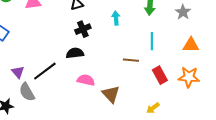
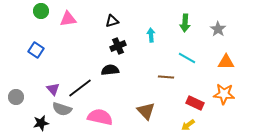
cyan line: (152, 41) -> (187, 58), turned -60
red rectangle: (160, 75) -> (195, 103), moved, turned -36
pink semicircle: (86, 80) -> (100, 117), moved, size x1.4
gray semicircle: (27, 92) -> (62, 109), turned -42

